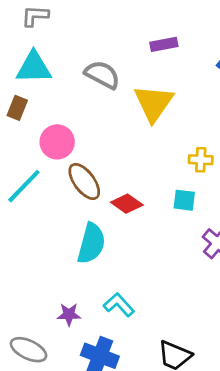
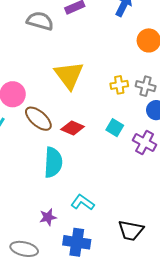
gray semicircle: (102, 75) -> (40, 21), moved
yellow triangle: (154, 103) -> (69, 75), moved
cyan square: (184, 200) -> (115, 128), moved, turned 36

